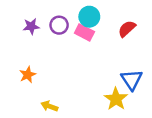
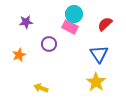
purple circle: (59, 25) -> (49, 44), moved
orange star: (28, 75) -> (19, 55), moved
blue triangle: (132, 80) -> (99, 54), moved

